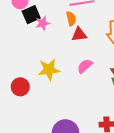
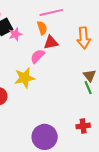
pink semicircle: (85, 66) -> (37, 56), moved

